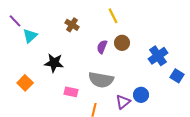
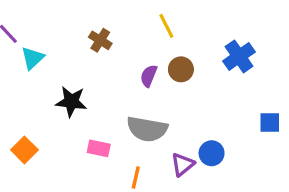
blue cross: (158, 56) -> (239, 56), moved
blue square: (177, 76) -> (270, 123), turned -32
orange square: (25, 83) -> (24, 150), moved

